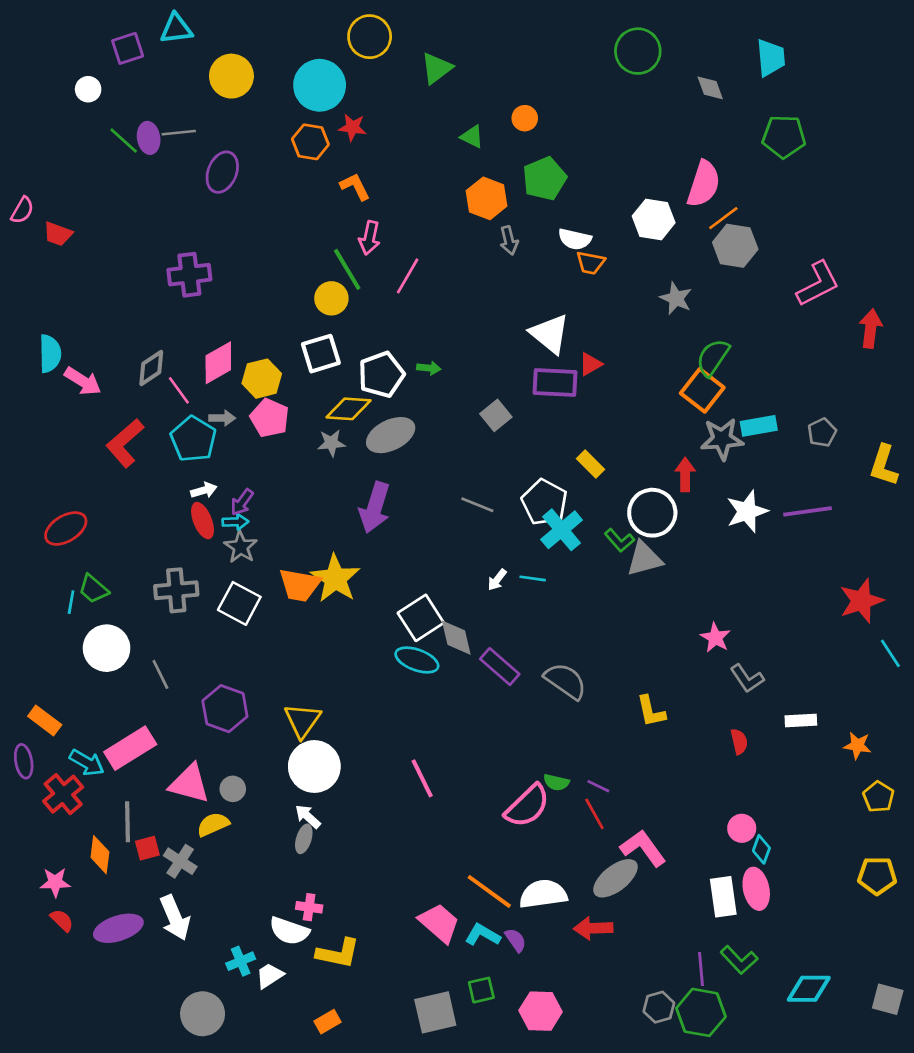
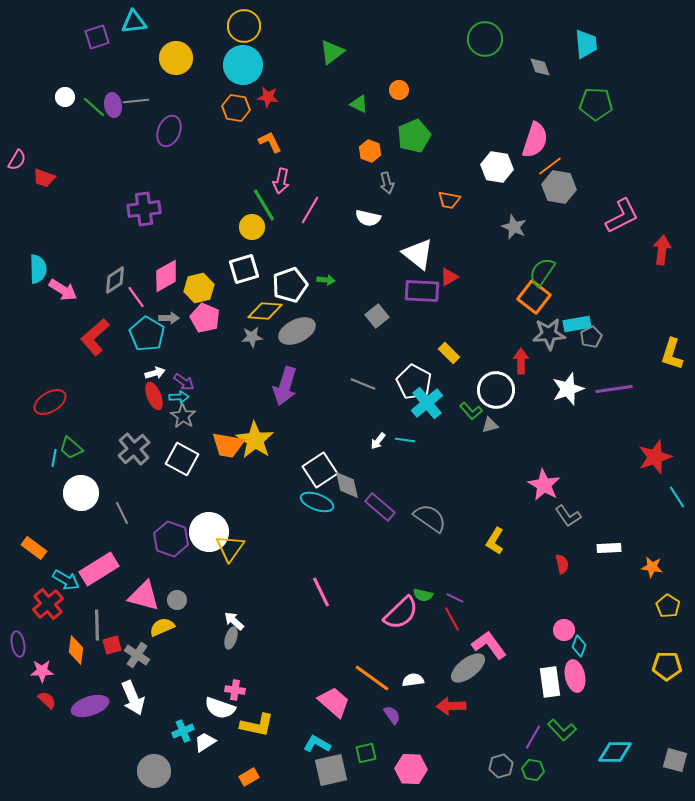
yellow circle: (370, 37) -> (244, 26), moved
white circle: (88, 89) -> (65, 97), moved
orange hexagon: (487, 198) -> (370, 151), size x0.7
white semicircle: (575, 239) -> (368, 218), moved
gray pentagon: (822, 432) -> (591, 337), moved
purple arrow: (242, 502) -> (184, 382), turned -90
gray triangle: (644, 559) -> (490, 425), size x0.6
gray cross: (176, 590) -> (134, 449), turned -36
pink star: (715, 638) -> (544, 485), size x1.4
yellow L-shape: (651, 711) -> (495, 541), turned 44
purple ellipse: (24, 761) -> (18, 644), moved
white circle: (314, 767) -> (209, 532), moved
white semicircle: (543, 894) -> (413, 680), size x0.6
cyan L-shape: (483, 935) -> (317, 744), moved
purple line: (701, 969) -> (533, 737), turned 35
green hexagon: (701, 1012) -> (533, 770), size x0.6

